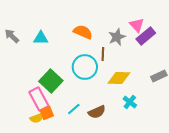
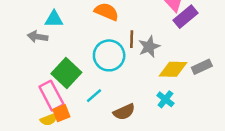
gray arrow: (12, 36) -> (38, 37), moved, turned -35
gray star: (117, 37) -> (149, 47), moved
yellow diamond: (119, 78) -> (173, 69), moved
cyan line: (74, 109) -> (94, 96), moved

